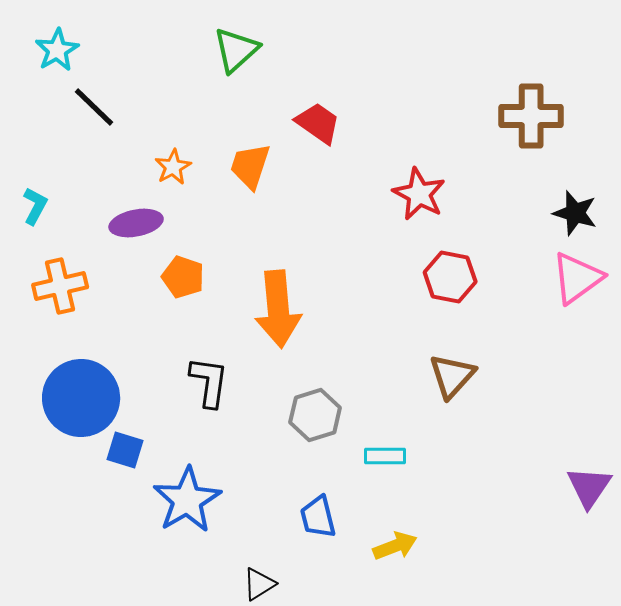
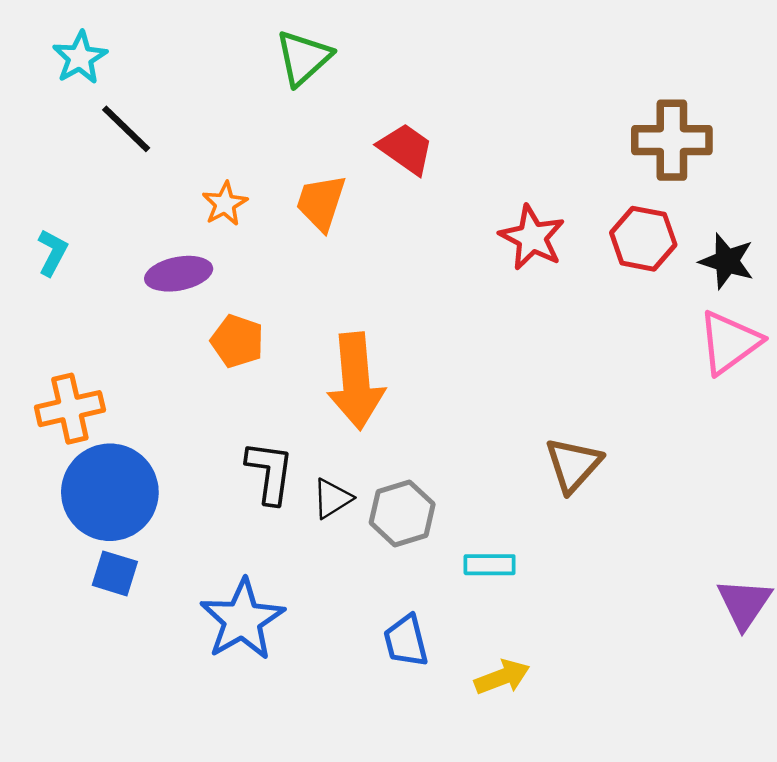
red hexagon: (450, 277) -> (643, 239), moved
orange cross: (60, 286) -> (70, 409), moved
blue square: (125, 450) -> (115, 573), moved
black triangle: (259, 584) -> (332, 498), moved

